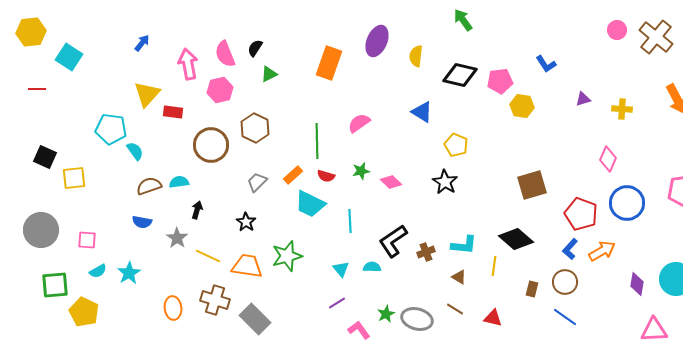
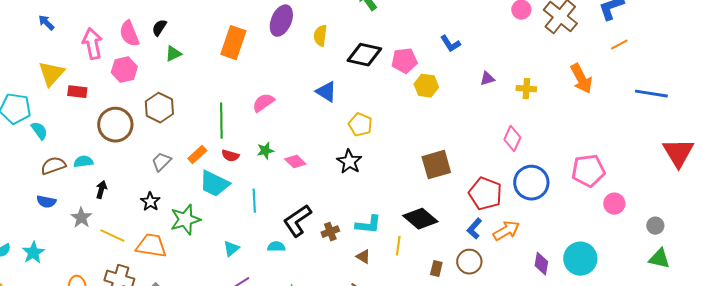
blue arrow: (142, 43) -> (46, 23), turned -84
green star: (287, 256) -> (185, 220), moved
cyan triangle: (341, 269) -> (231, 249), moved, turned 30

